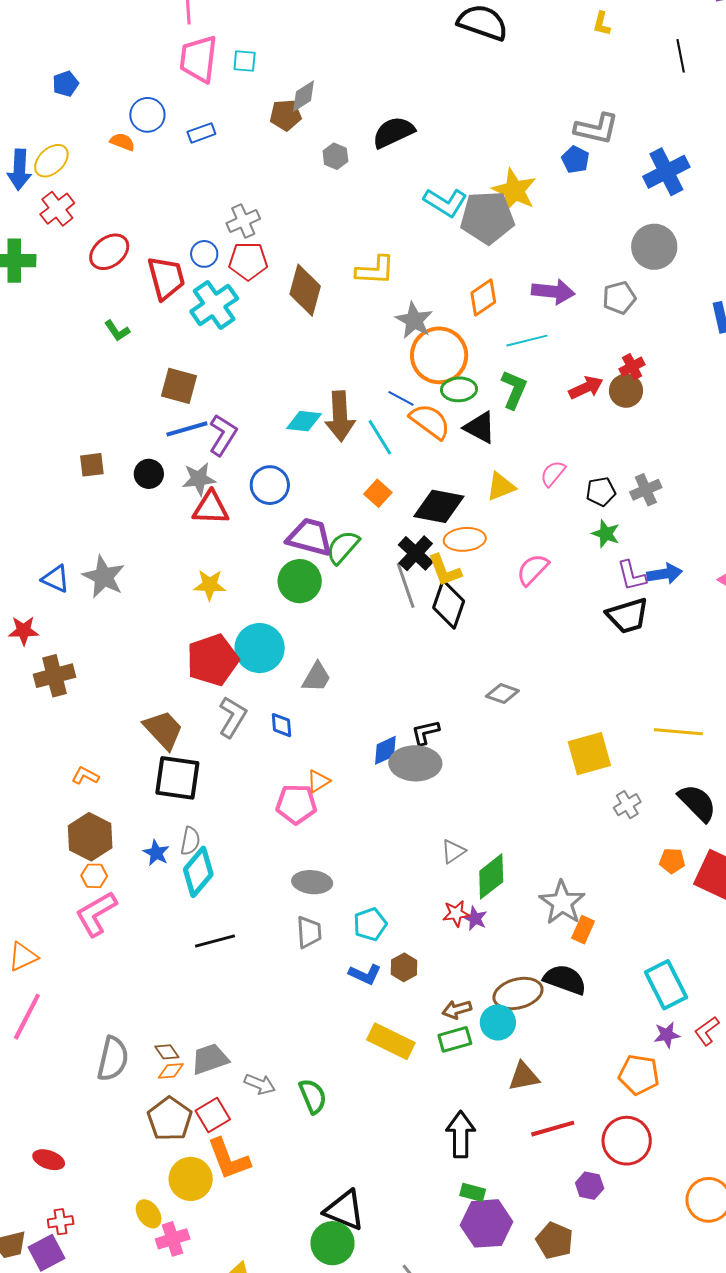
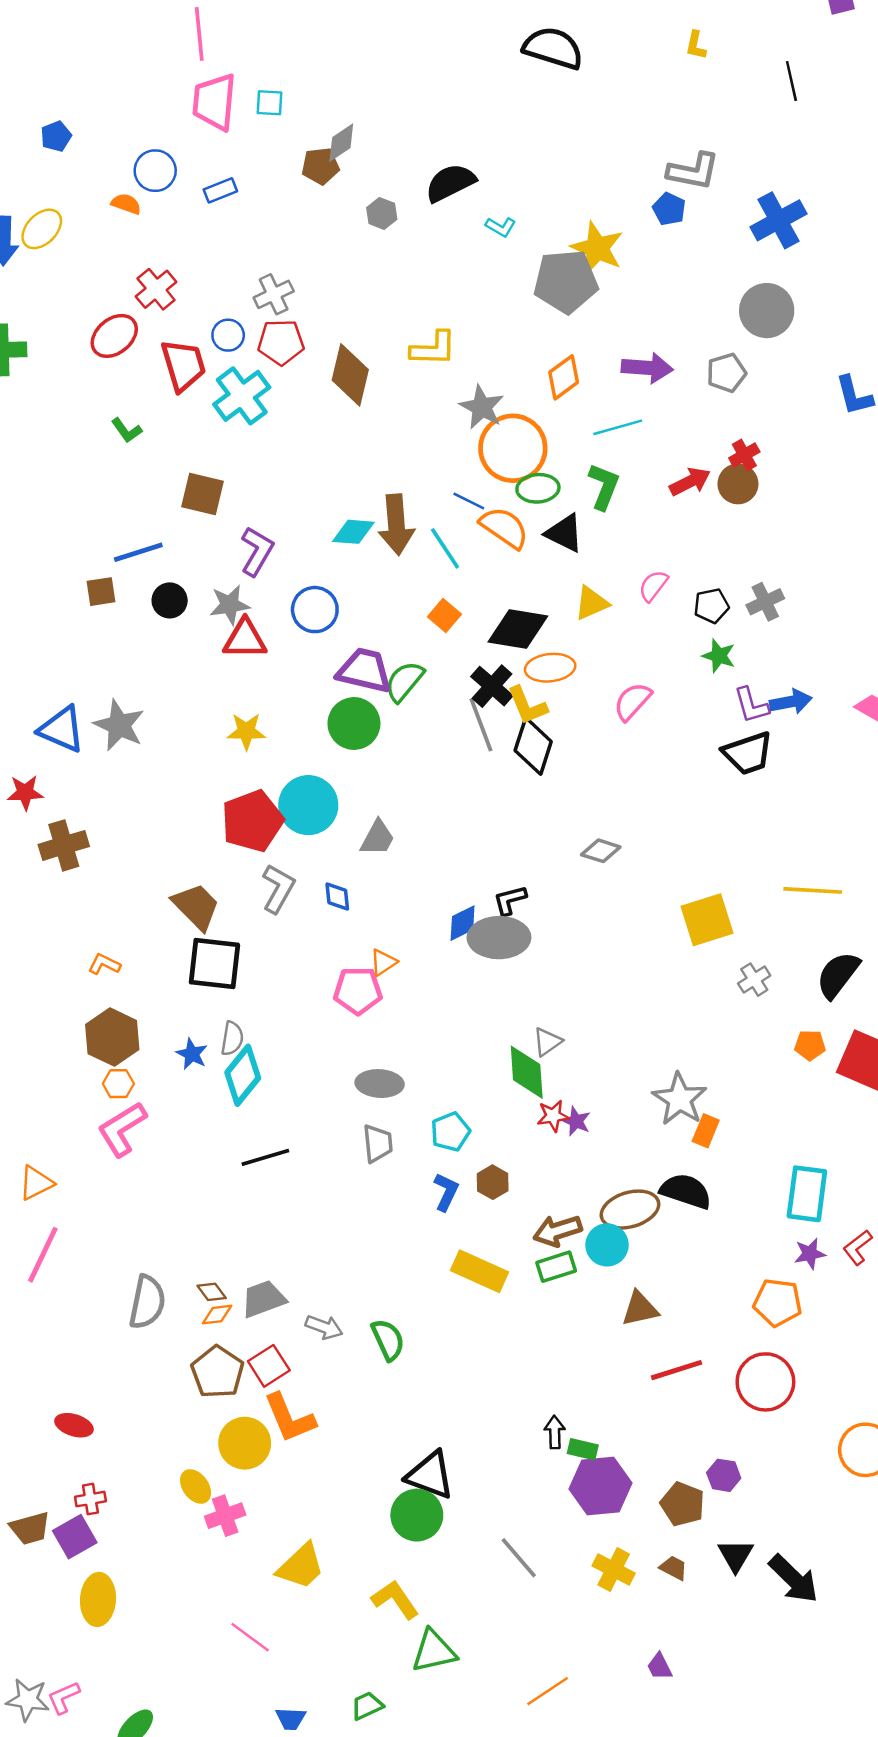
cyan L-shape: (445, 202) -> (501, 227), moved, size x0.6
red cross: (57, 209) -> (156, 289), moved
blue line: (187, 429) -> (138, 552), moved
blue triangle: (56, 579) -> (62, 729), size x1.4
black semicircle: (697, 803) -> (838, 975), turned -96
green diamond: (491, 876) -> (527, 1072), moved, turned -54
blue L-shape: (365, 974) -> (446, 1192), turned -88
cyan rectangle: (666, 985) -> (807, 1194), turned 36
brown arrow: (457, 1009) -> (557, 1231), size x1.4
black arrow: (461, 1134) -> (555, 1432), moved, size x0.6
purple hexagon: (590, 1186) -> (724, 1475), moved

